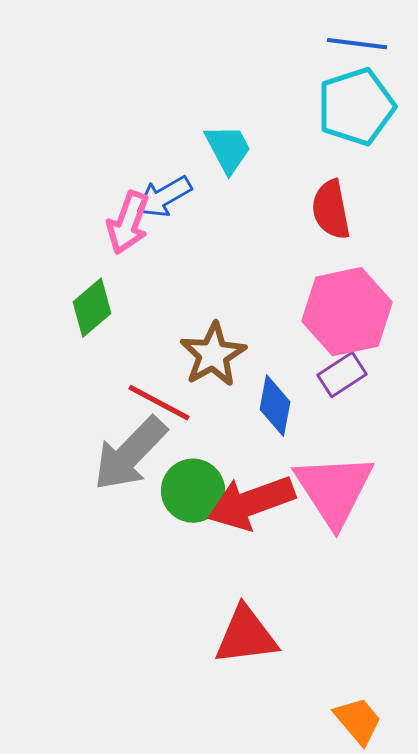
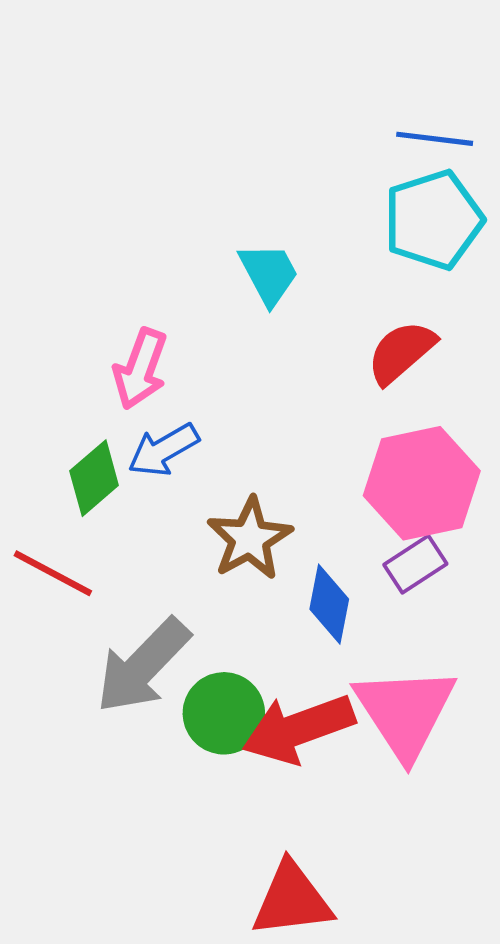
blue arrow: (164, 197) -> (163, 450), moved
red semicircle: (331, 210) -> (401, 352), turned 60
red line: (159, 403) -> (53, 573), moved

